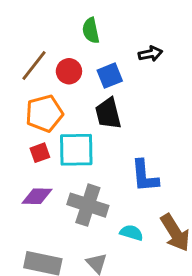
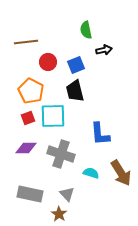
green semicircle: (91, 31) -> (86, 30), moved
brown line: (34, 65) -> (26, 42), moved, turned 45
orange pentagon: (44, 113) -> (31, 91), turned -30

